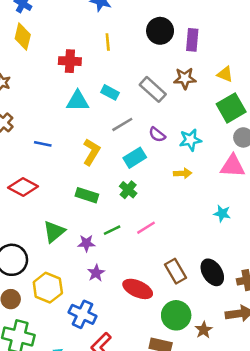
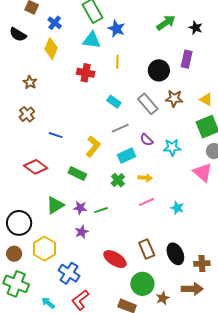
black circle: (160, 31) -> (159, 70), moved
purple rectangle: (192, 40) -> (187, 59), moved
cyan triangle: (78, 101) -> (92, 40), moved
pink triangle: (233, 166) -> (203, 172), turned 30
yellow arrow: (183, 173) -> (145, 178), moved
green rectangle: (87, 195) -> (77, 174), moved
cyan star: (222, 214) -> (177, 208), moved
pink line: (146, 228) -> (147, 202), moved
purple star: (86, 243) -> (80, 208), moved
purple star: (96, 273) -> (82, 232), moved

